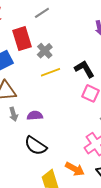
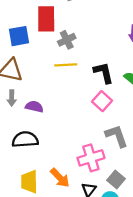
black semicircle: (36, 146) -> (25, 140), turned 125

